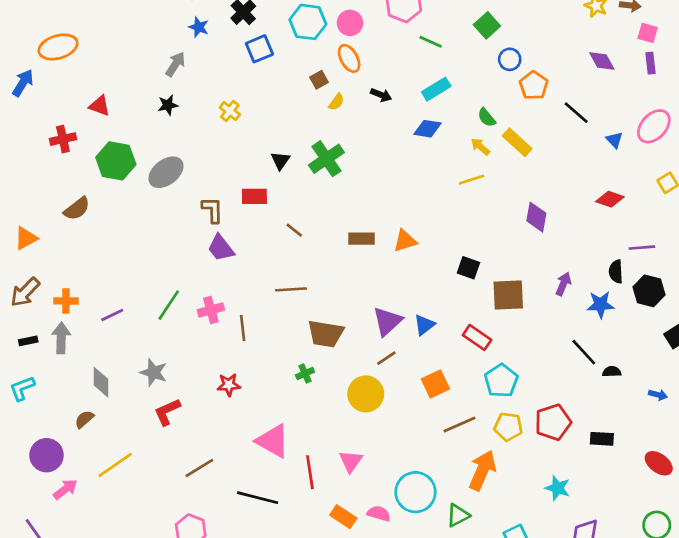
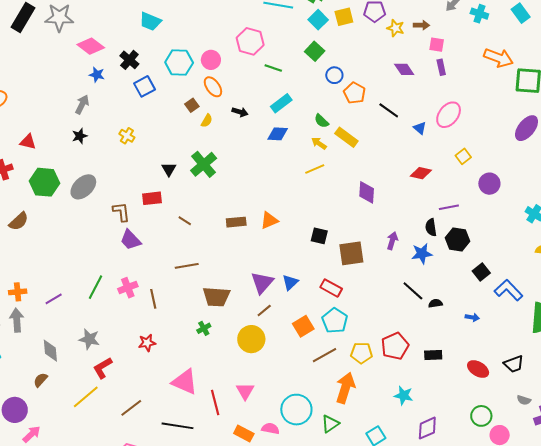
cyan pentagon: (501, 381) -> (335, 321), moved
yellow line: (115, 465) -> (86, 397), moved

